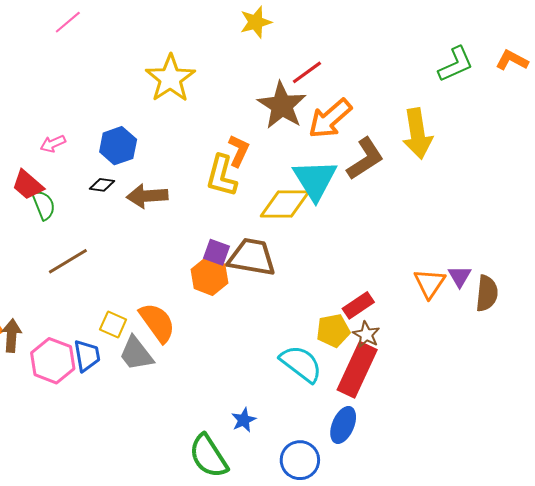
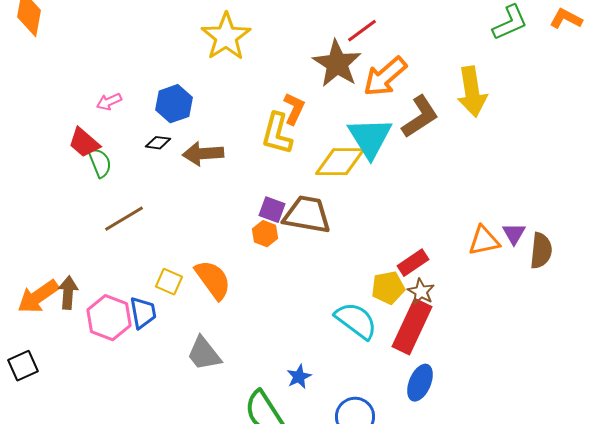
orange hexagon: (209, 276) -> (265, 234), size x0.7
orange triangle: (430, 283) -> (484, 241), turned 44
gray trapezoid: (136, 354) -> (204, 354), moved
blue ellipse: (343, 425) -> (420, 383), moved

